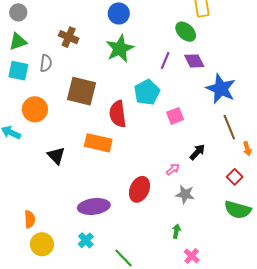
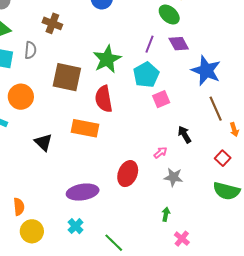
green star: (120, 49) -> (107, 59), moved
cyan pentagon: (147, 92) -> (146, 75), moved
black arrow: (197, 152) -> (184, 135), turned -72

